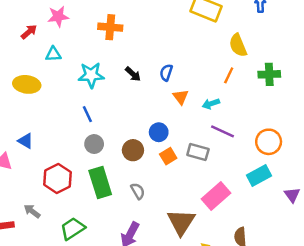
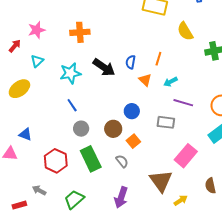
cyan triangle: (53, 54) -> (37, 61), turned -32
black arrow: (133, 74) -> (104, 67), size x1.6
orange line: (229, 75) -> (158, 59), moved
yellow ellipse: (27, 84) -> (19, 89), turned -35
orange square: (168, 156) -> (133, 141), moved

